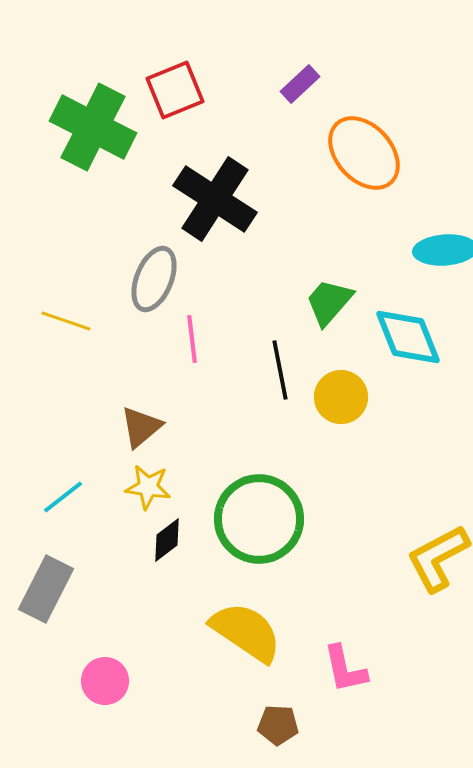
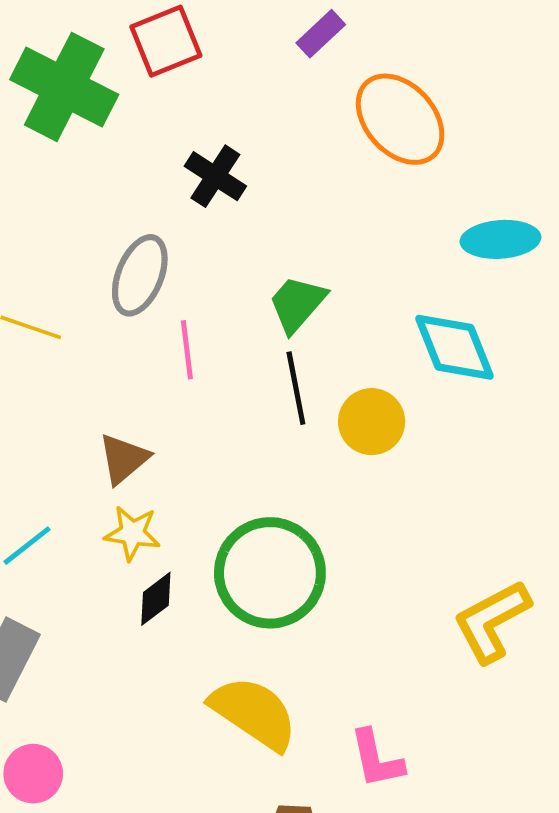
black cross: (215, 199) -> (215, 176), size x0.6
green trapezoid: (329, 302) -> (297, 304), moved
pink circle: (105, 681) -> (33, 774), moved

